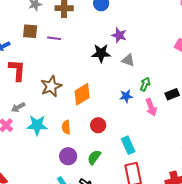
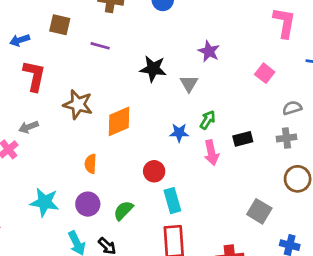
purple star: (119, 35) -> (209, 51), moved
purple line: (54, 38) -> (100, 46), moved
gray triangle: (128, 60) -> (189, 84), turned 32
brown star: (51, 86) -> (78, 104), turned 30
cyan star: (37, 125) -> (45, 202), moved
red circle: (98, 125) -> (154, 171), moved

